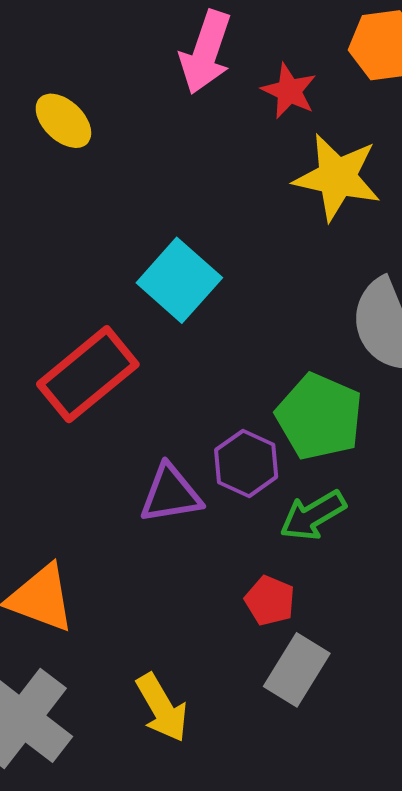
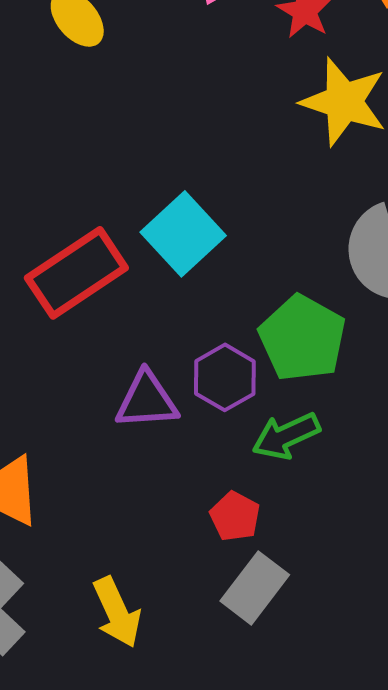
cyan square: (179, 280) -> (183, 234), moved

